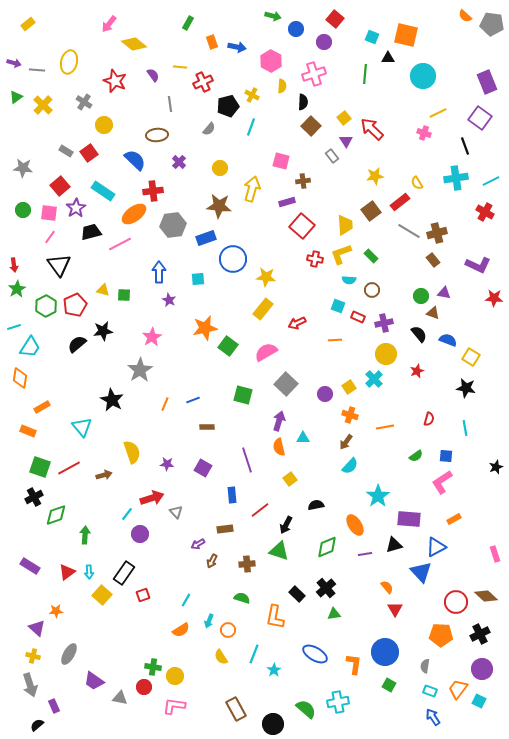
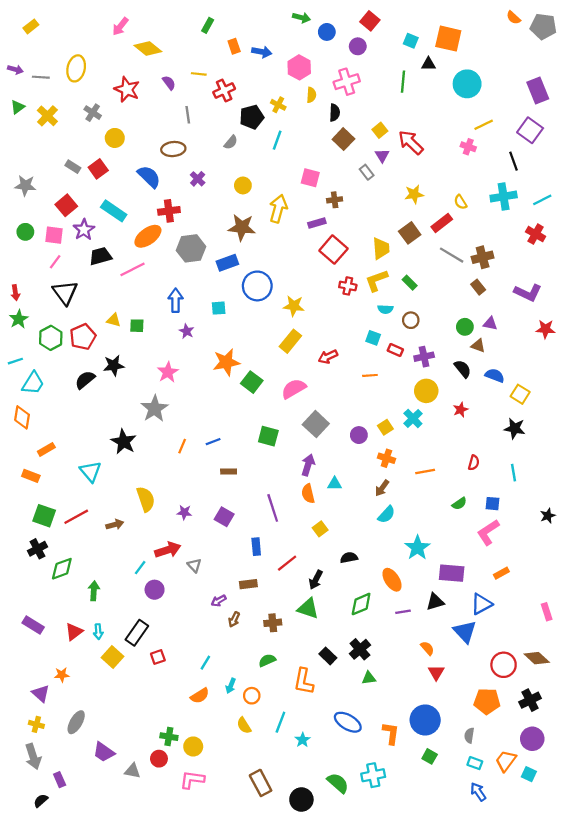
green semicircle: (242, 598) -> (267, 660), turned -42

